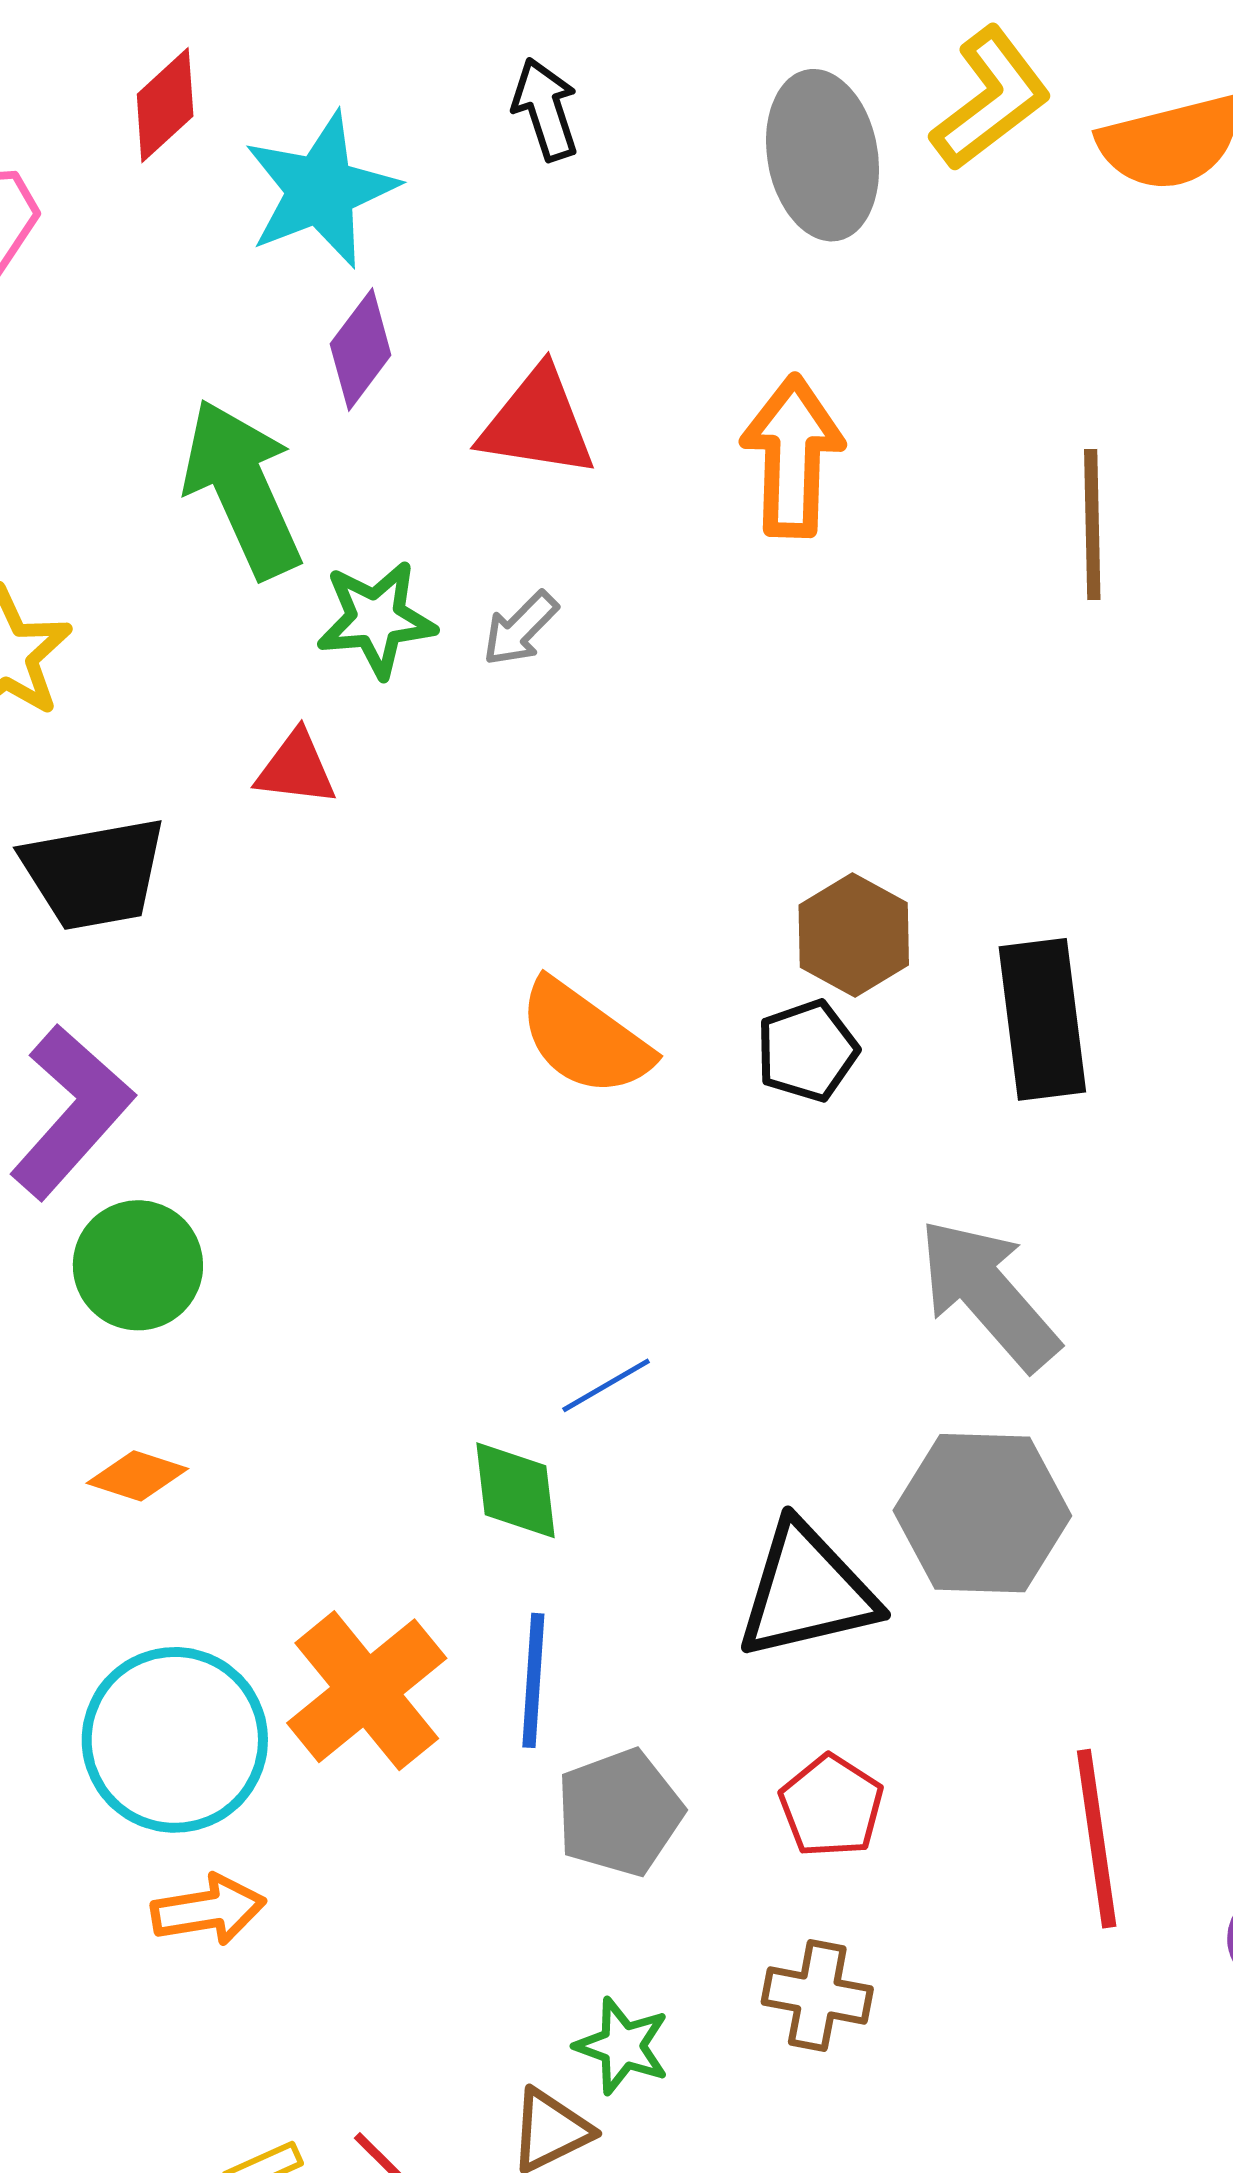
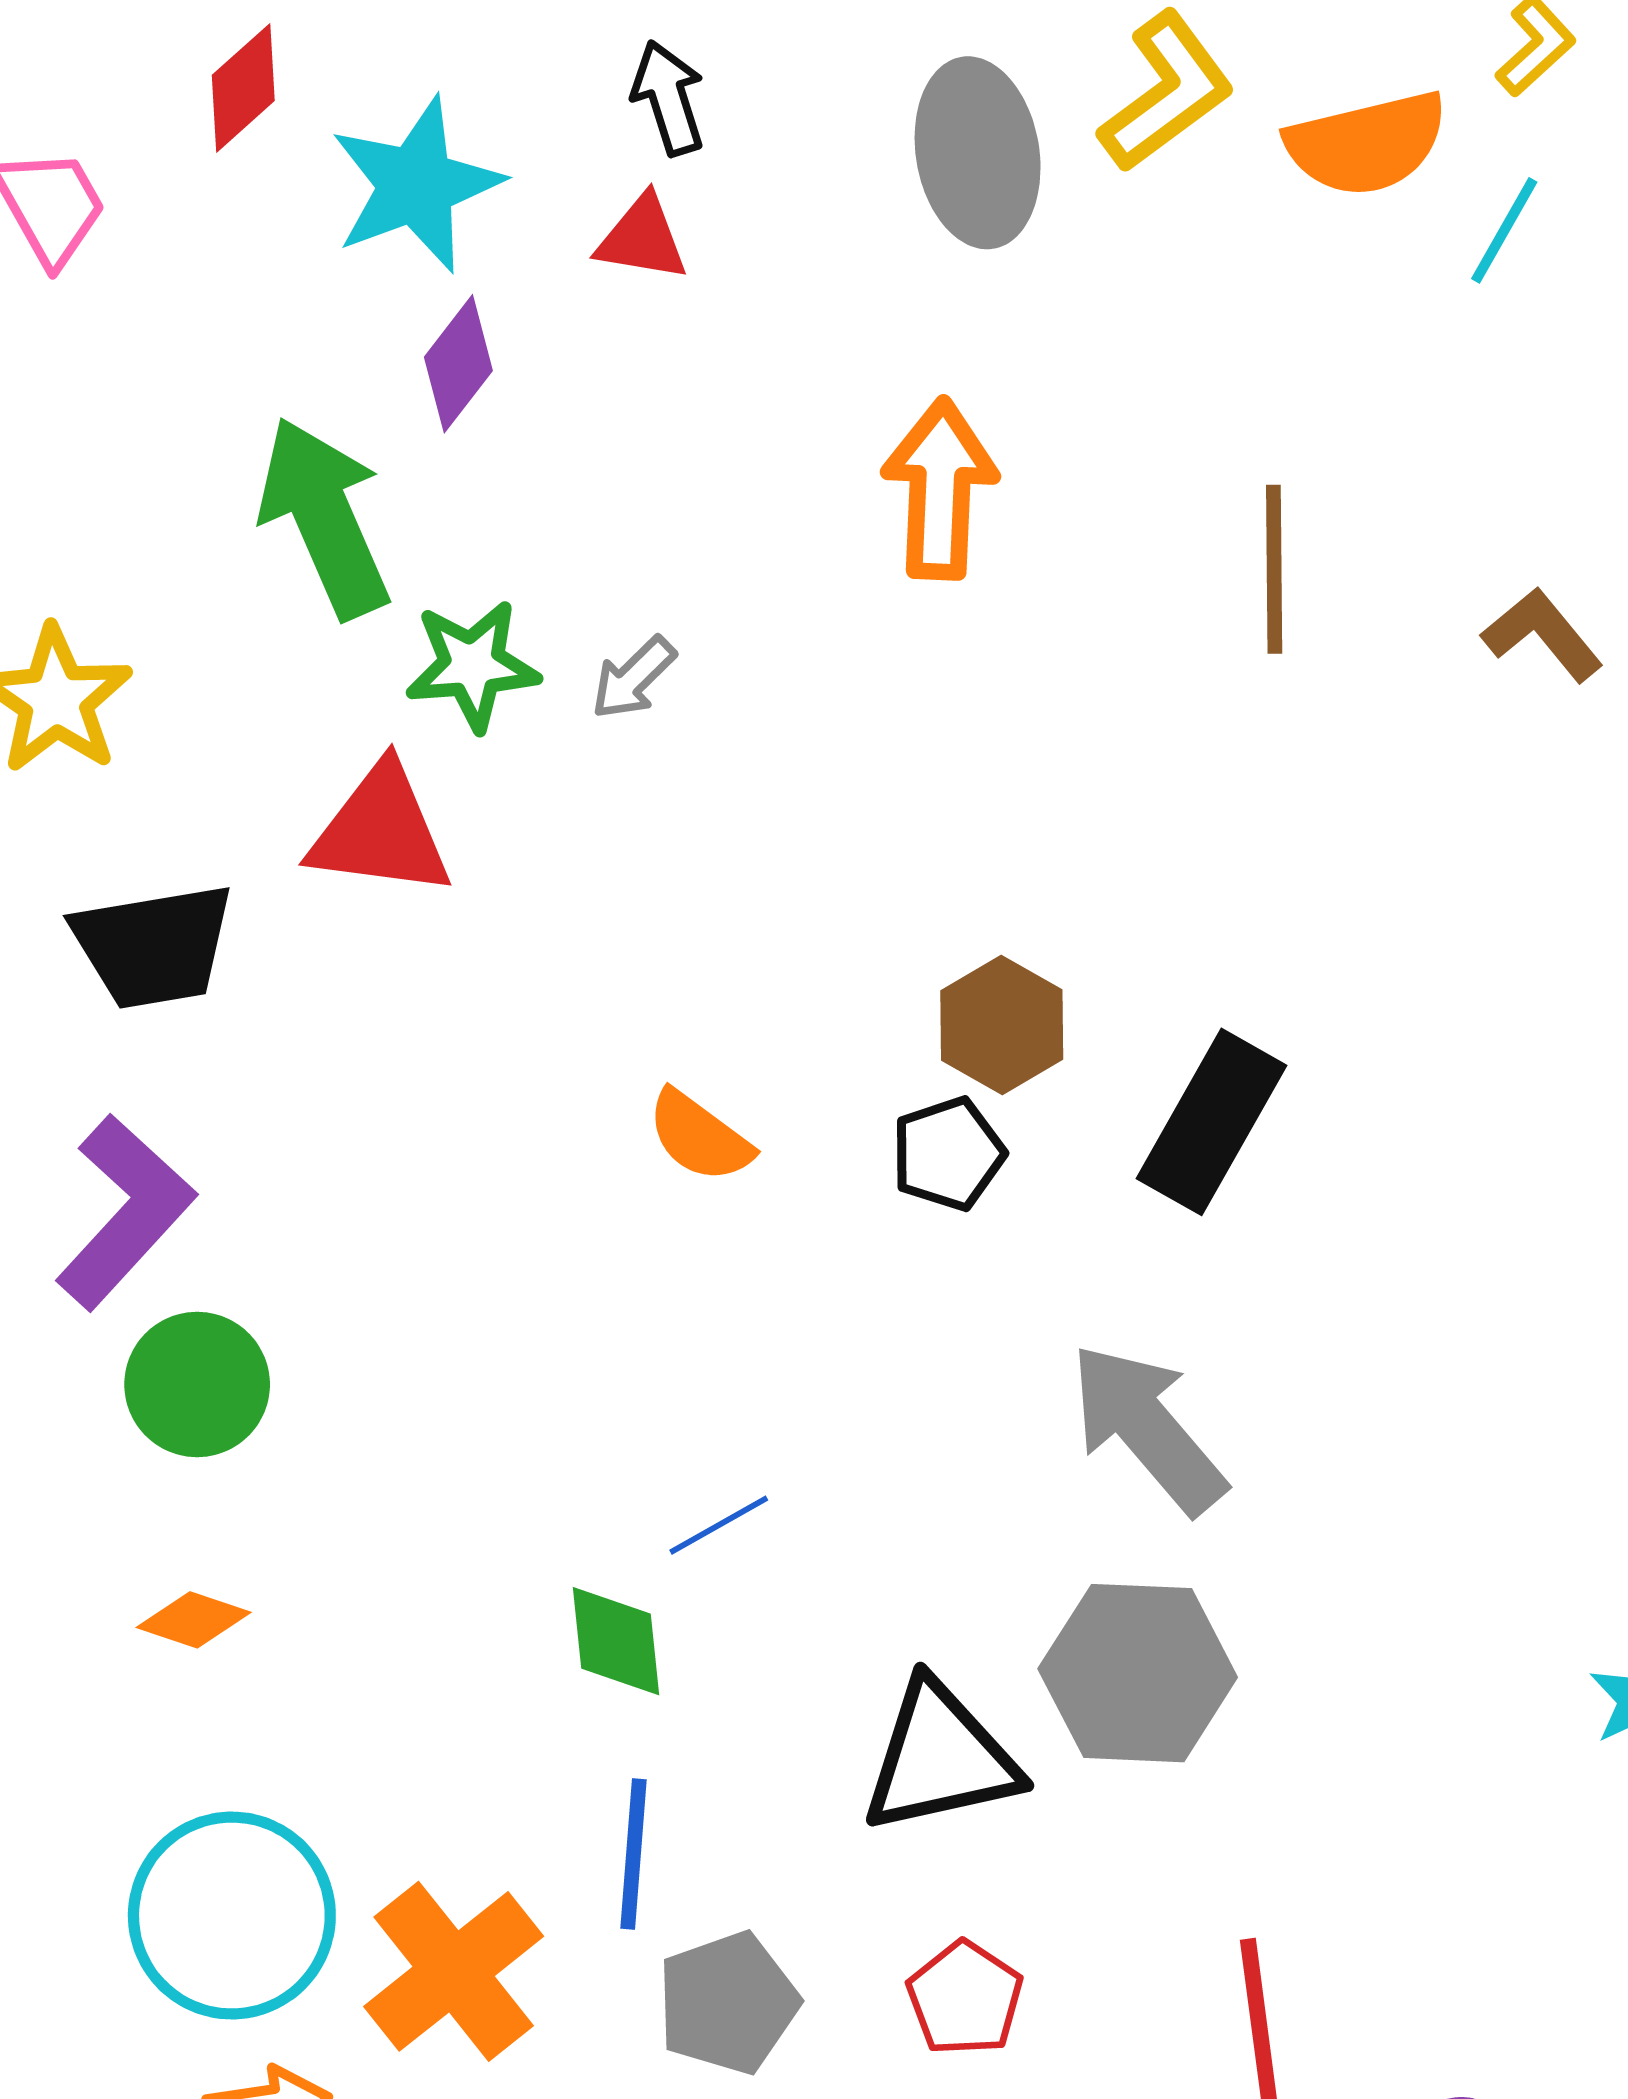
red triangle: (537, 423) -> (642, 238), moved, size x0.7
red triangle: (296, 768) -> (381, 831), size x1.6
black rectangle: (1042, 1019) -> (1212, 1122), turned 36
orange semicircle: (585, 1038) -> (699, 1136), size x0.7
orange cross: (367, 1691) -> (454, 1971), moved

